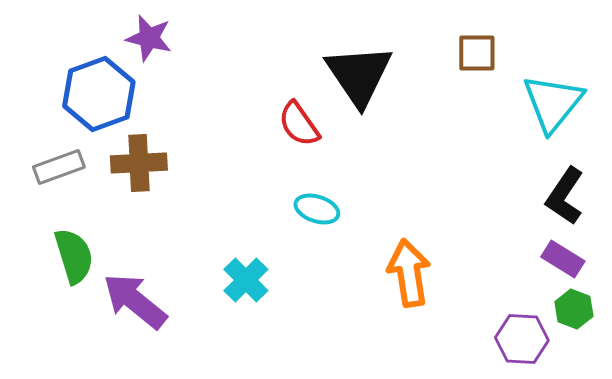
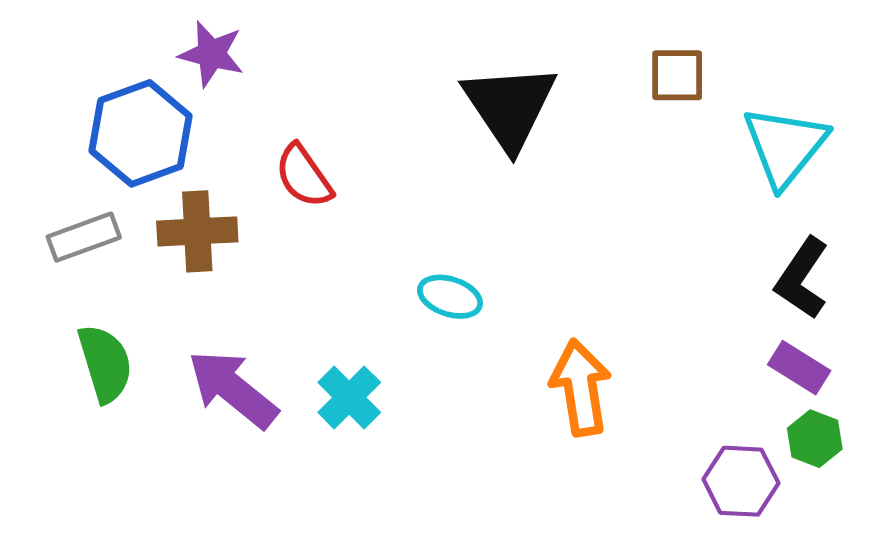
red semicircle: (299, 124) -> (304, 176), moved
purple arrow: (135, 301) -> (233, 389), moved

